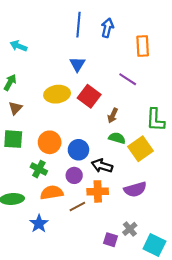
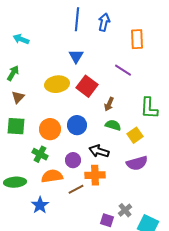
yellow square: (141, 149) -> (135, 135), size x0.7
blue circle: (78, 150) -> (77, 125), moved
purple semicircle: (135, 189) -> (137, 163), moved

